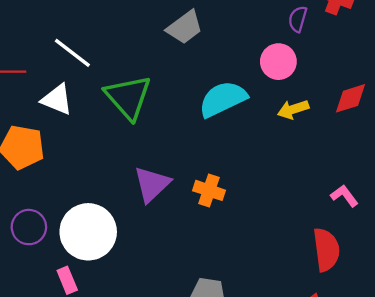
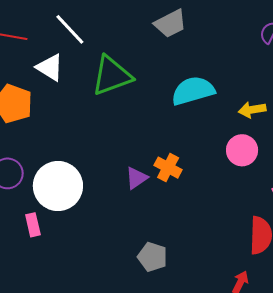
pink circle: (278, 62) -> (242, 150), moved
green triangle: (128, 97) -> (112, 76), turned 42
purple triangle: (152, 184) -> (136, 178), moved, size x0.7

